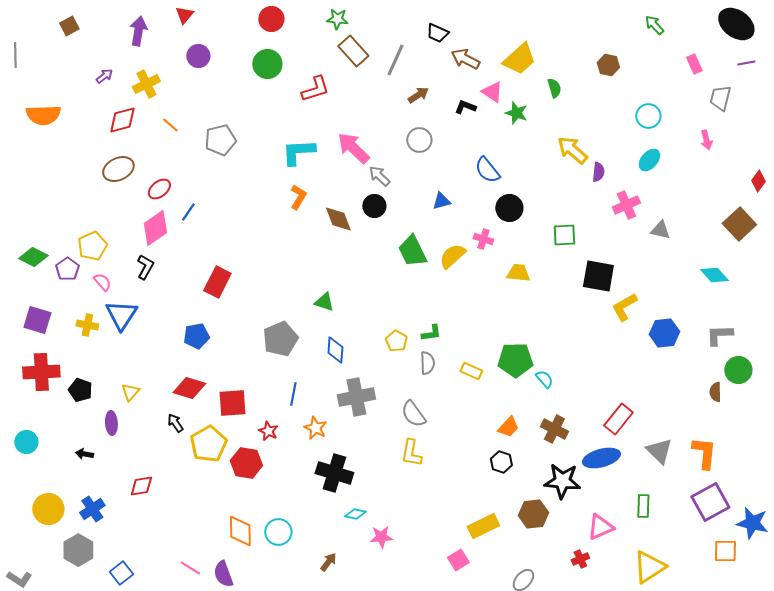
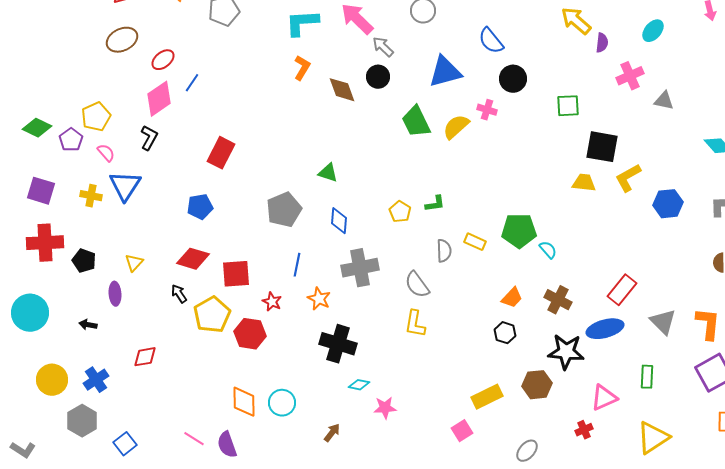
blue triangle: (441, 201) -> (445, 72), size x1.8
yellow trapezoid: (518, 273) -> (584, 183), moved
gray semicircle: (427, 363) -> (444, 251), moved
cyan circle: (26, 442) -> (30, 313), size x1.6

